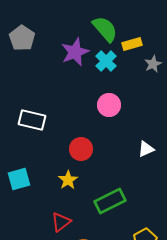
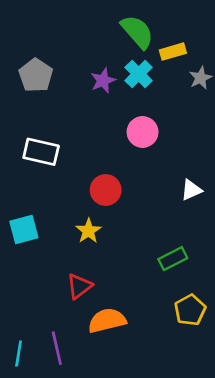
gray pentagon: (22, 38) -> (36, 75), moved
purple star: (75, 52) -> (103, 81), moved, size x0.7
green rectangle: (110, 201) -> (173, 259), moved, size x0.7

